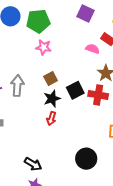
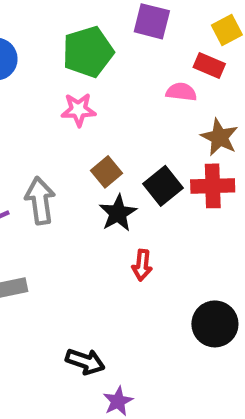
green pentagon: (38, 21) -> (88, 52), moved
red arrow: (51, 119) -> (142, 265), moved
black arrow: (33, 164) -> (85, 361), moved

